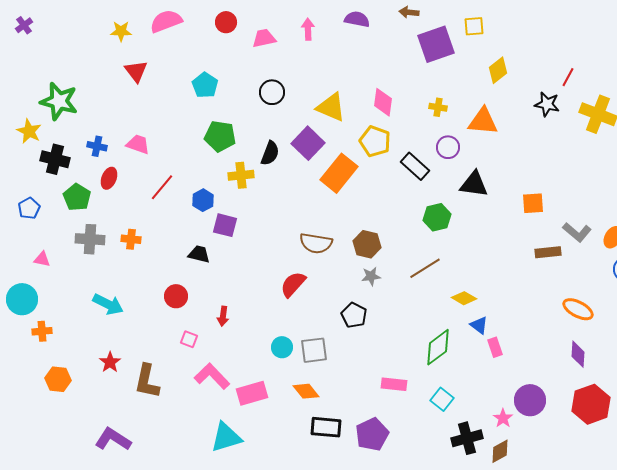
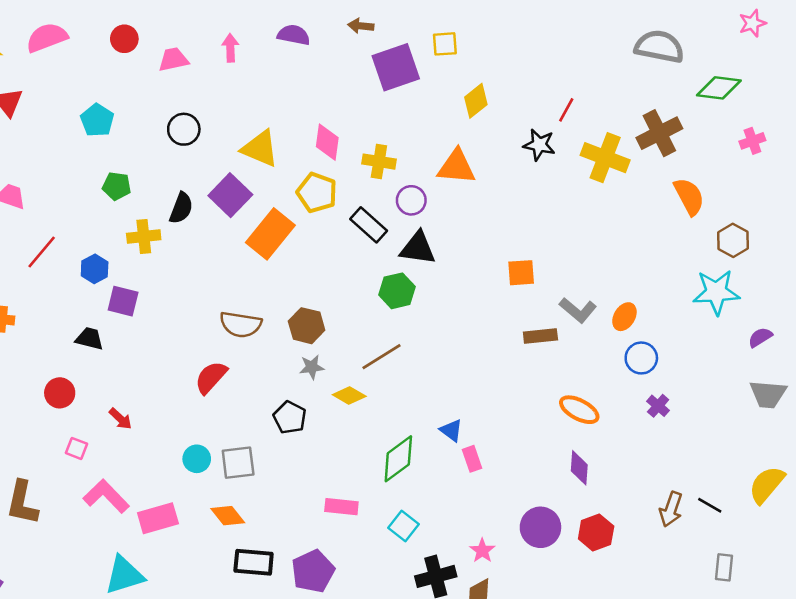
yellow cross: (438, 107) -> (379, 162), moved, size x1.4
green pentagon: (220, 136) -> (117, 186), size x0.7
black triangle: (474, 184) -> (418, 248), moved
yellow diamond: (464, 298) -> (349, 395), moved
red arrow: (223, 316) -> (120, 419), turned -54
purple circle: (530, 400) -> (540, 527), moved
red hexagon: (591, 404) -> (596, 532), size x0.7

